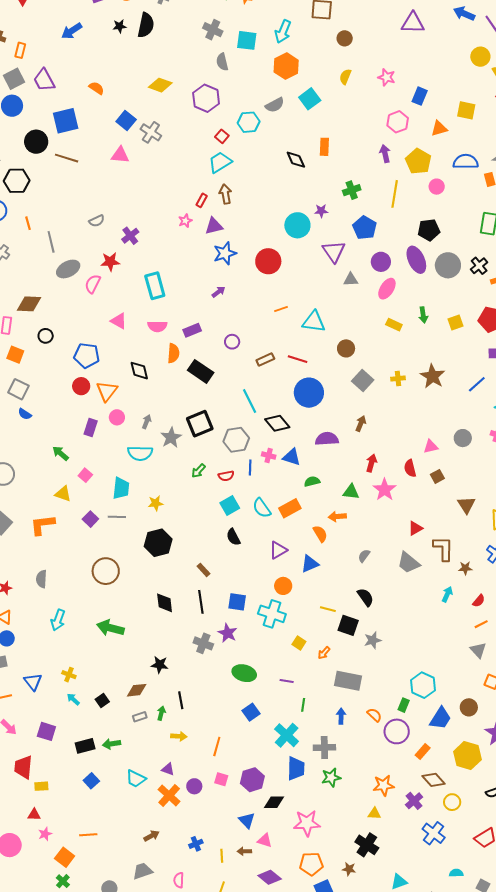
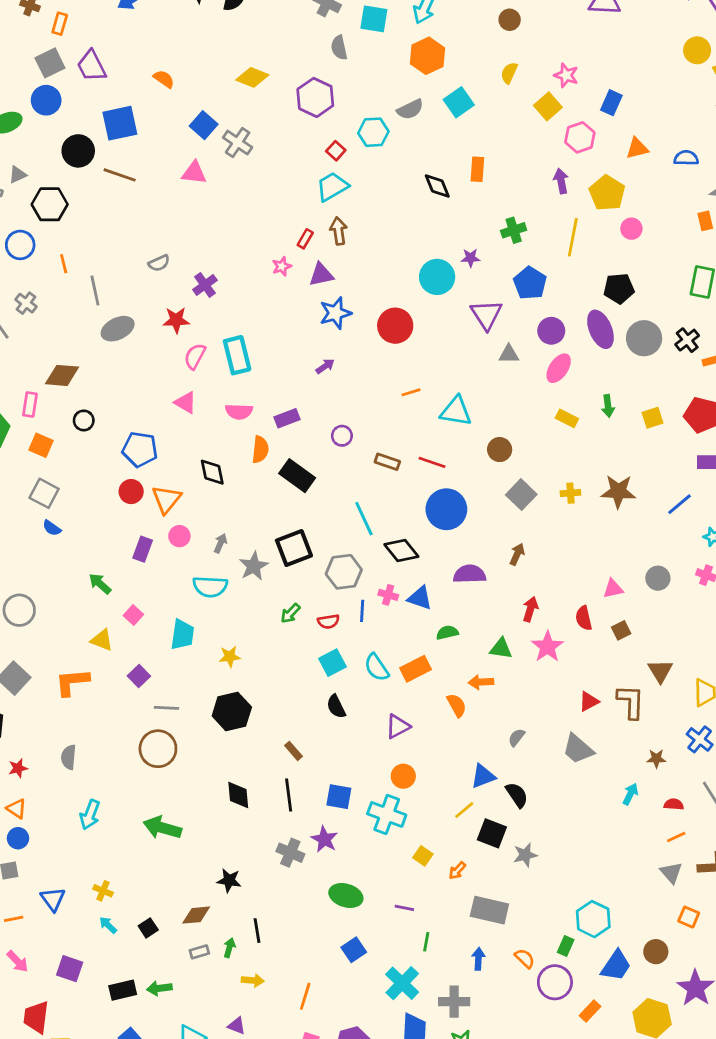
yellow square: (466, 110) -> (548, 106), moved, turned 36
blue semicircle: (466, 162) -> (686, 158), moved, size x0.7
pink semicircle: (93, 284) -> (195, 356), moved
brown rectangle: (265, 360) -> (387, 462), turned 42
brown star: (432, 376) -> (618, 491), turned -30
gray line: (117, 517) -> (166, 708), moved
brown L-shape: (443, 549) -> (631, 702), moved
blue triangle: (310, 564) -> (483, 776), moved
red semicircle: (479, 601) -> (674, 804), turned -128
yellow line: (328, 609) -> (464, 810), turned -56

